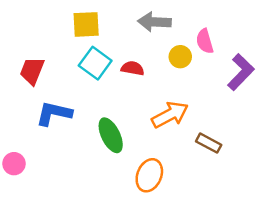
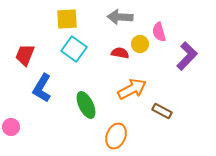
red semicircle: (133, 68) -> (120, 53), moved
blue L-shape: (54, 113) -> (42, 88), turned -72

